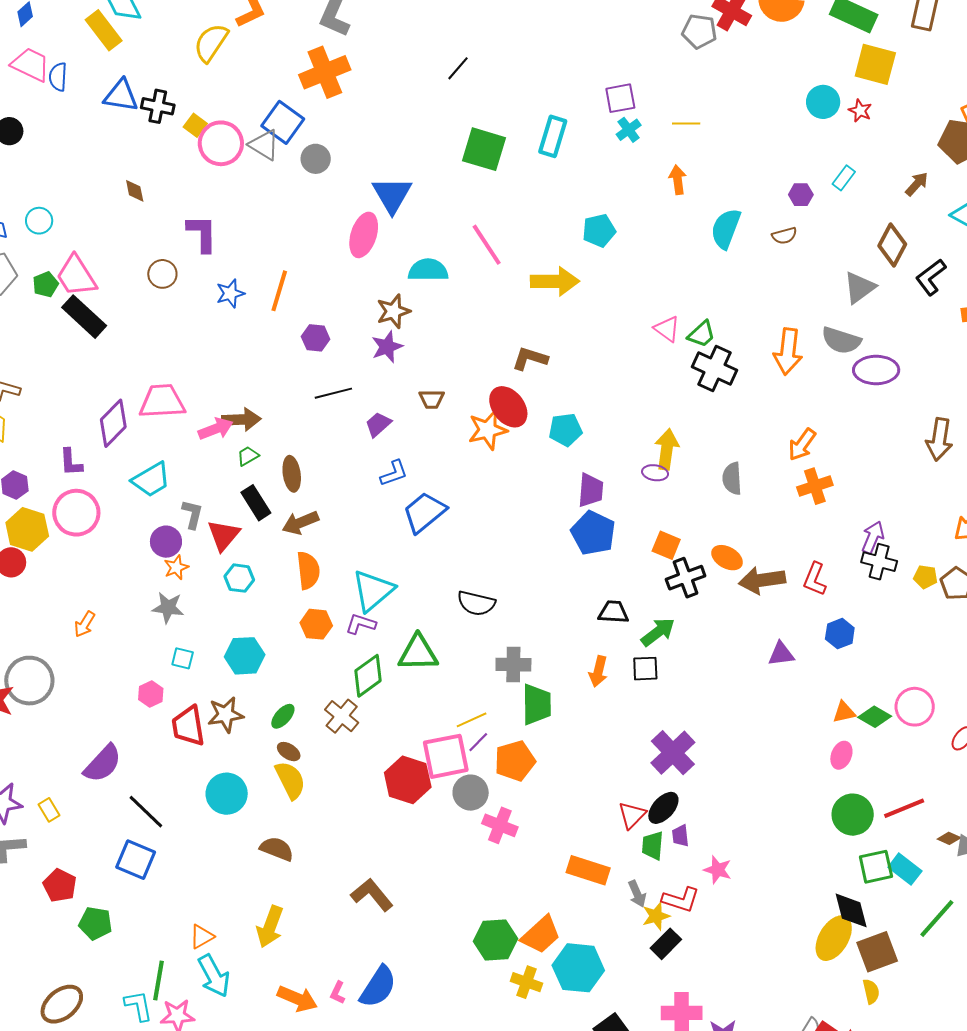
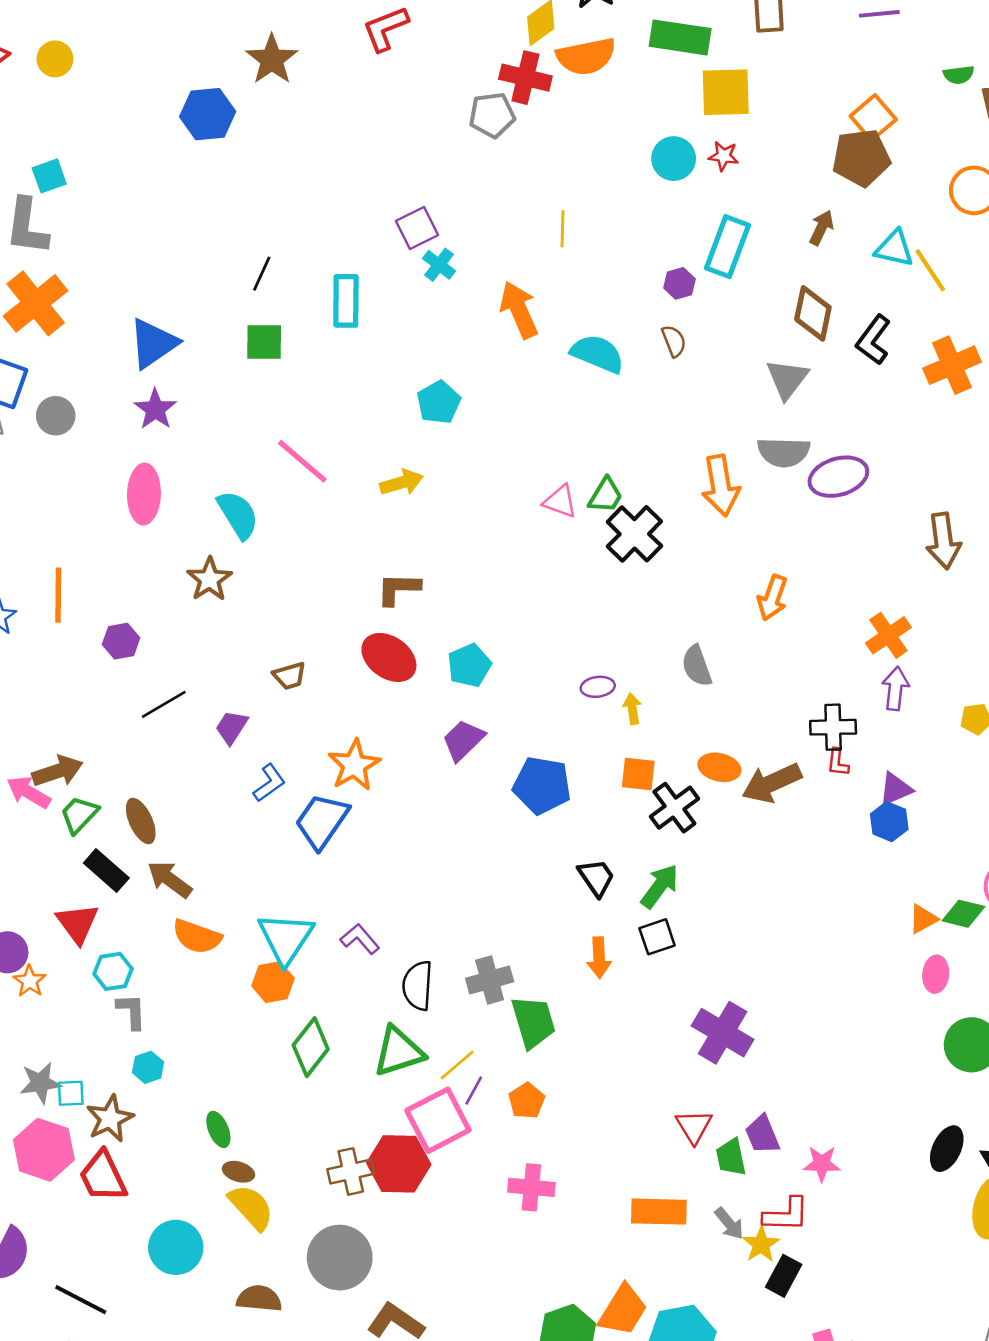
black line: (458, 68) -> (262, 274), moved
yellow line: (686, 123) -> (563, 229), moved, turned -72
green square: (484, 149) -> (264, 342), size x0.7
cyan rectangle: (844, 178) -> (728, 247), size x1.8
orange arrow: (678, 180) -> (519, 310), size x1.5
blue triangle: (392, 195) -> (153, 343), moved, turned 42
cyan semicircle: (726, 229) -> (597, 354), turned 108
brown semicircle: (784, 236) -> (674, 341), turned -80
cyan semicircle: (428, 270) -> (238, 515), turned 75
yellow arrow: (555, 281) -> (402, 483), size x0.7
purple star: (387, 347) -> (155, 409), moved
black cross: (714, 369) -> (634, 534), turned 36
pink arrow: (216, 429) -> (29, 792), turned -112
orange star: (488, 430) -> (354, 765), moved
yellow arrow: (667, 449) -> (632, 709), moved, size x0.6
green trapezoid: (248, 456) -> (79, 815), size x1.4
orange cross: (815, 486) -> (888, 635), moved
purple trapezoid: (591, 490) -> (463, 740), moved, turned -123
gray L-shape: (192, 514) -> (131, 1011), moved
brown arrow: (300, 523) -> (170, 879), turned 75
black cross: (879, 562) -> (833, 727), moved
orange semicircle: (308, 570) -> (197, 937), turned 132
red L-shape: (815, 579) -> (838, 762), size x0.7
black semicircle: (476, 603) -> (418, 986), moved, turned 96
gray star: (168, 608) -> (40, 1083), moved
black trapezoid: (613, 612) -> (596, 877), turned 68
orange hexagon: (316, 624) -> (273, 982), moved
purple L-shape: (361, 624) -> (360, 939), moved, turned 48
green triangle: (418, 653) -> (399, 1052), moved
purple triangle: (781, 654) -> (895, 789), moved
cyan hexagon: (245, 656) -> (148, 1067), size x0.6
pink hexagon: (151, 694) -> (44, 1150), size x1.8
brown star: (226, 715) -> (110, 1119), moved
green ellipse: (283, 716) -> (218, 1129), turned -48
brown cross: (342, 716) -> (351, 1171), moved, turned -36
orange pentagon: (515, 761) -> (527, 1101), size x0.7
gray circle: (471, 793) -> (340, 1258), moved, size x1.4
black ellipse: (663, 808) -> (947, 1149), moved
purple trapezoid: (680, 836) -> (762, 1134), size x1.4

